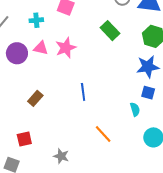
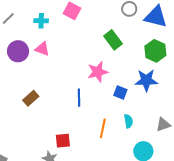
pink star: (66, 48) -> (98, 72), moved
blue square: (148, 93) -> (120, 92), moved
orange line: (103, 134) -> (103, 128), moved, turned 48
red square: (24, 139) -> (63, 141), moved

